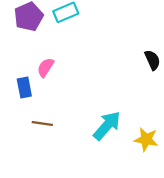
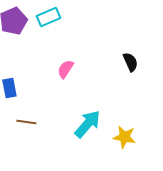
pink semicircle: (46, 67) -> (65, 69), moved

